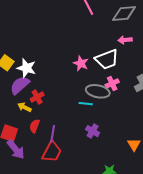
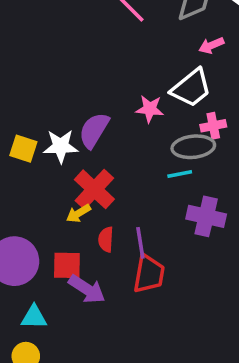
pink cross: (112, 83) -> (213, 126), turned 32
purple semicircle: (20, 85) -> (94, 130), moved
red cross: (37, 97) -> (94, 189), size x1.6
yellow arrow: (24, 107) -> (78, 213), turned -40
purple cross: (93, 131) -> (206, 216), size x1.5

